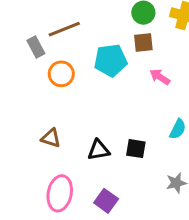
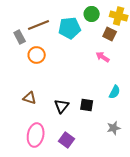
brown square: (143, 42) -> (110, 34), moved, turned 32
cyan pentagon: (111, 60) -> (70, 28), moved
black triangle: (99, 150) -> (62, 106), turned -42

